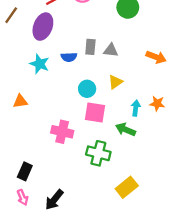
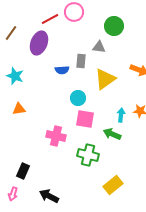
gray triangle: (111, 50) -> (99, 47), moved
cyan star: (40, 64) -> (15, 76), moved
yellow triangle: (115, 82) -> (105, 79), moved, size x1.6
pink arrow: (23, 197) -> (13, 194), moved, turned 40
black arrow: (54, 200) -> (49, 196), turned 78

